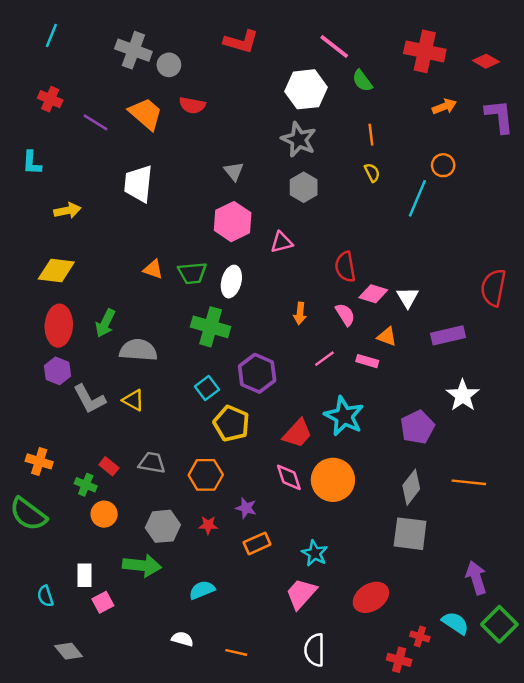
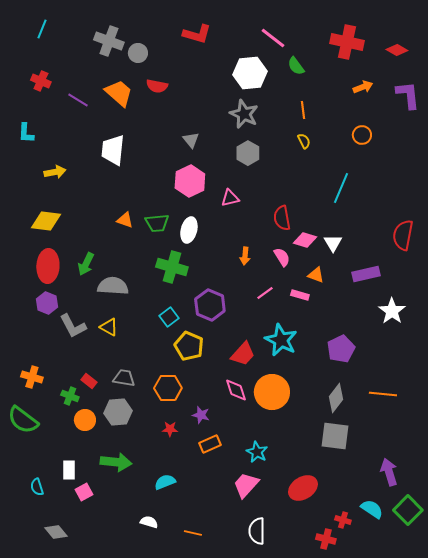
cyan line: (417, 198) -> (341, 188), moved
white star: (463, 395) -> (392, 311), moved
gray hexagon: (163, 526) -> (118, 412), moved

